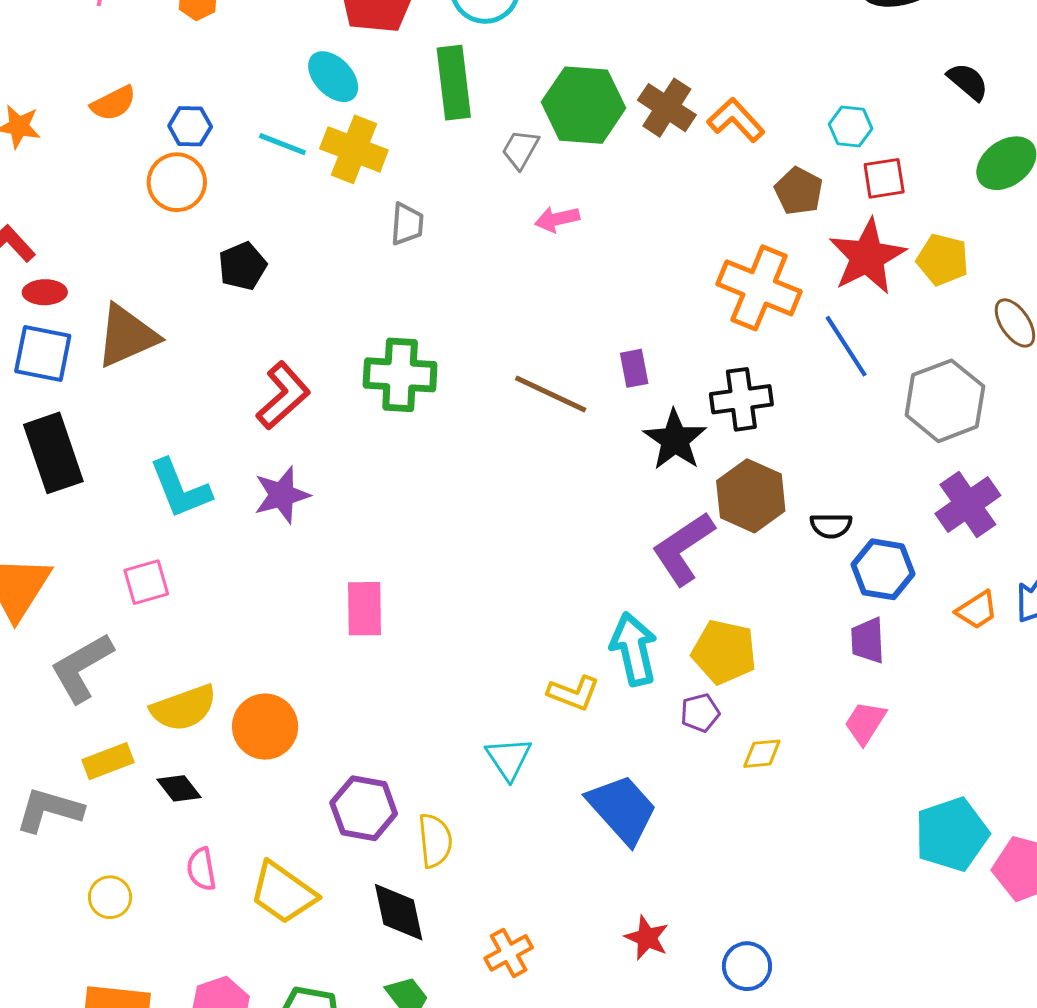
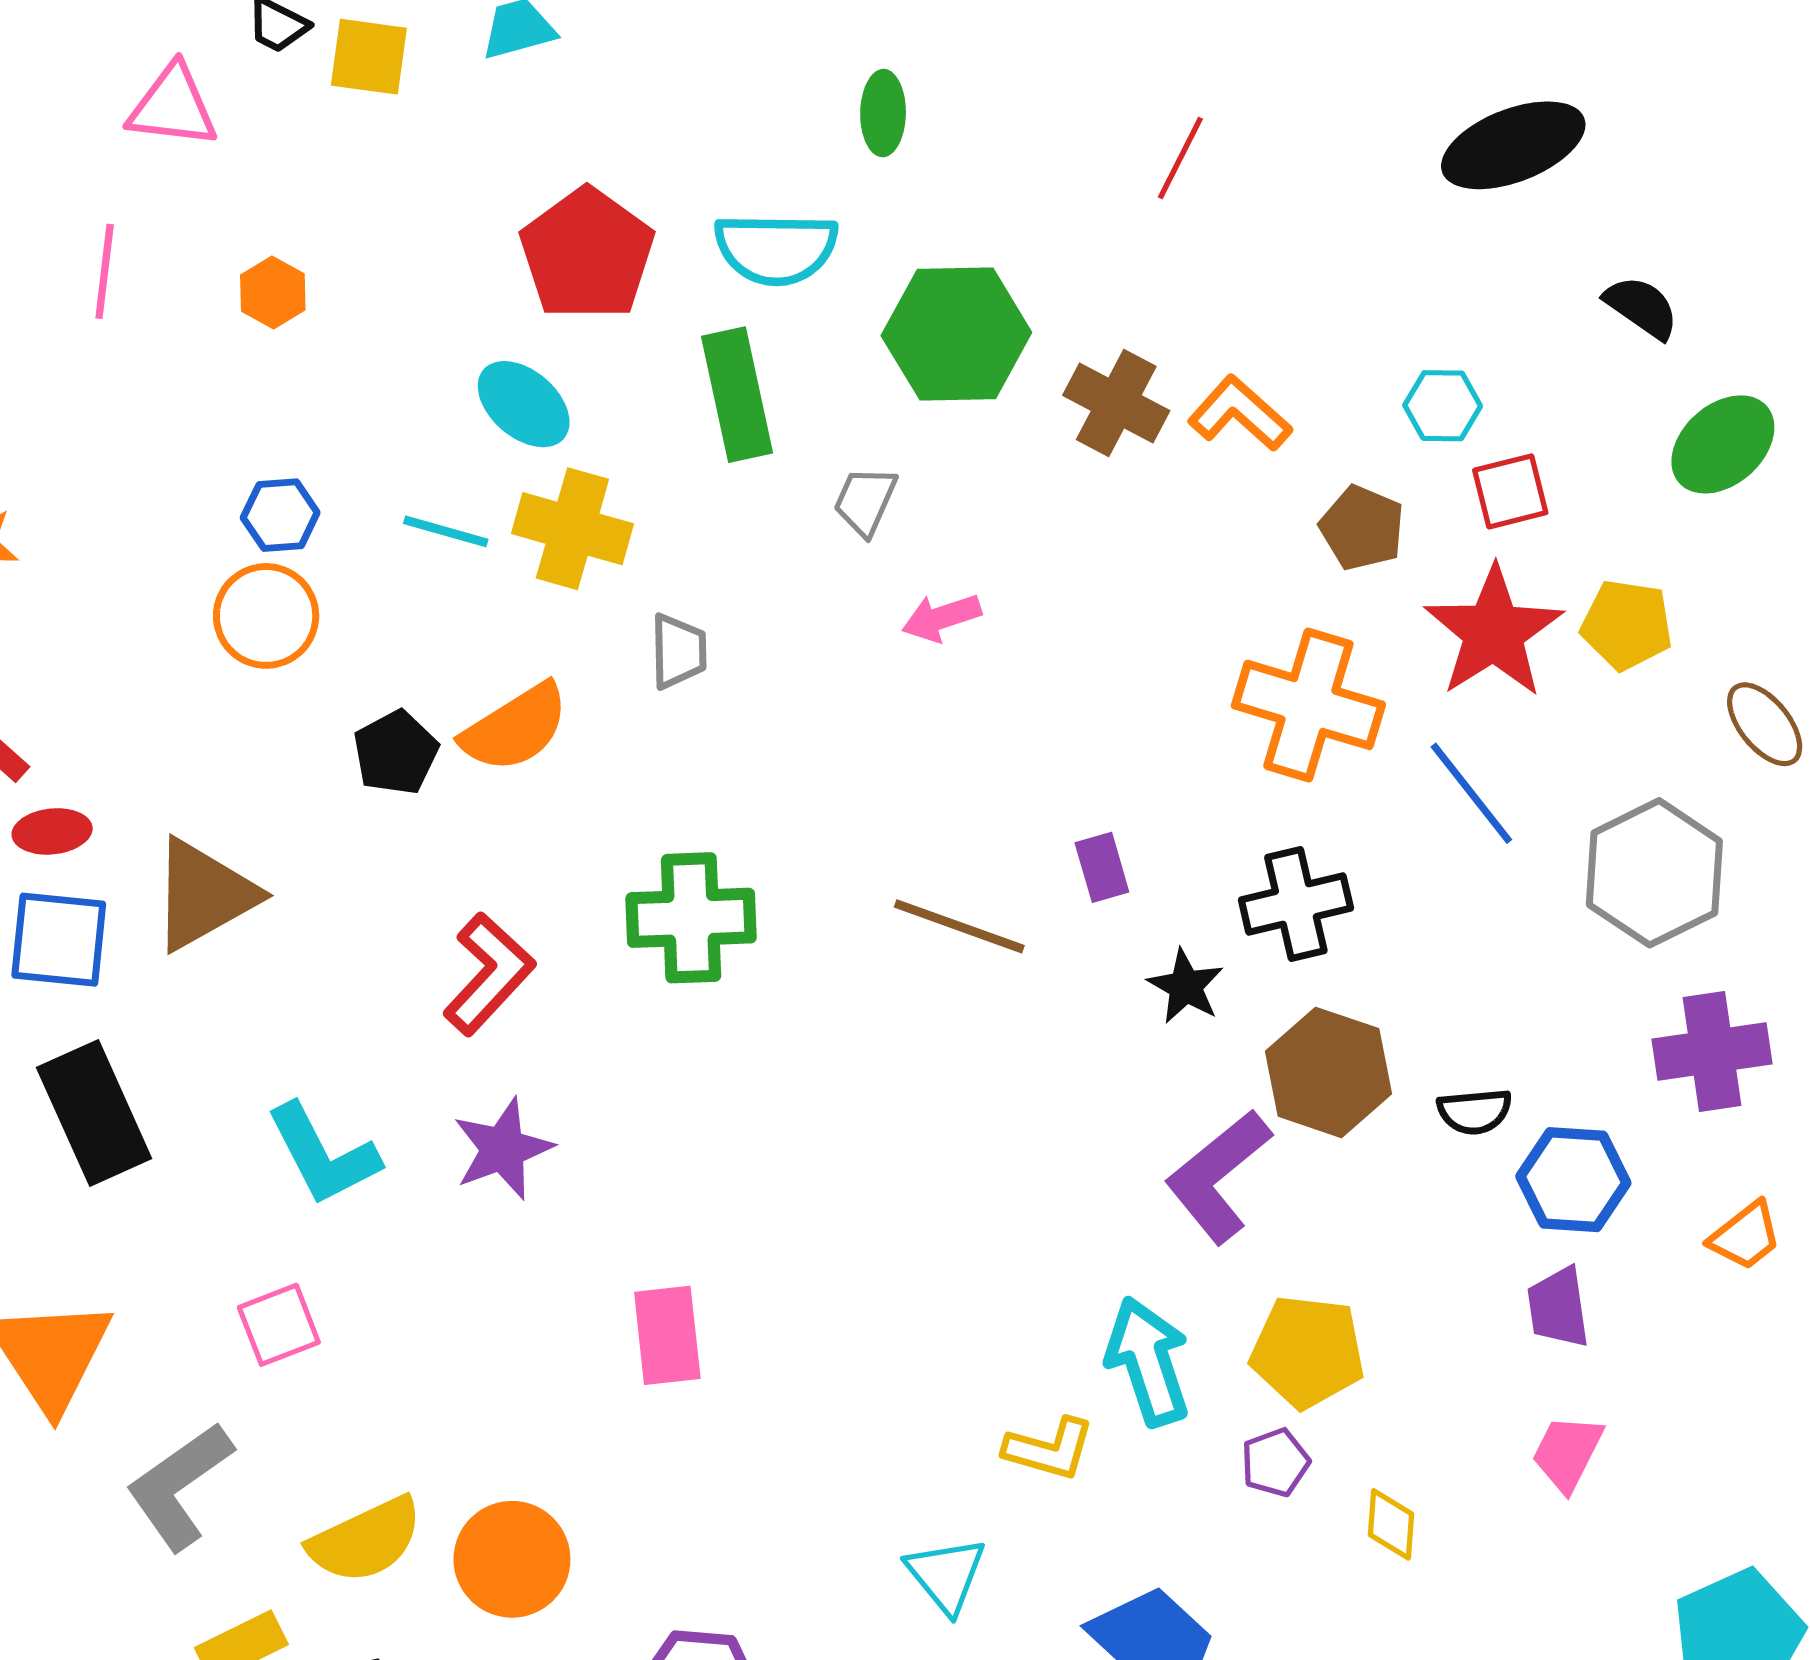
orange semicircle: (113, 103) -> (515, 728), moved, size x1.4
green hexagon: (584, 105) -> (956, 334), moved
black star: (675, 440) -> (1186, 986), size x0.7
purple cross: (968, 504) -> (1712, 1052), turned 32
yellow diamond: (762, 754) -> (1391, 1524), turned -75

